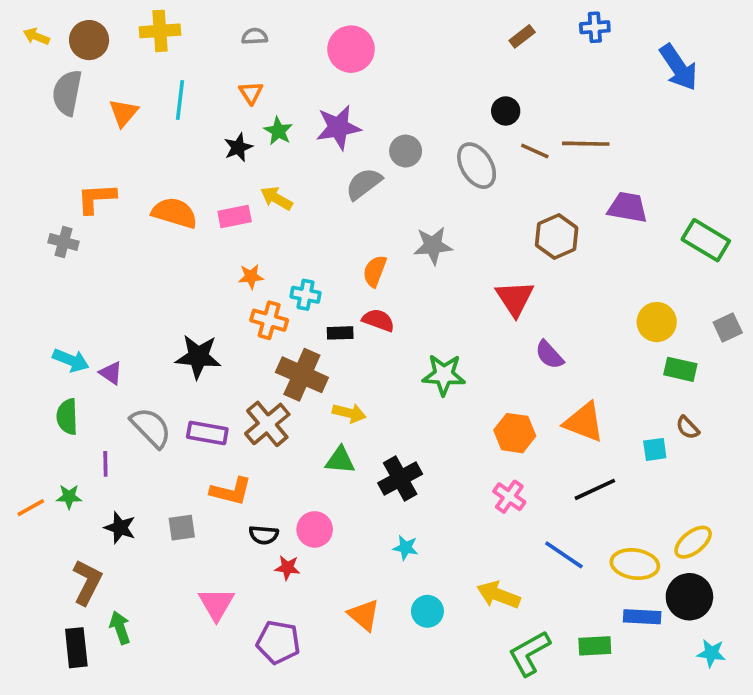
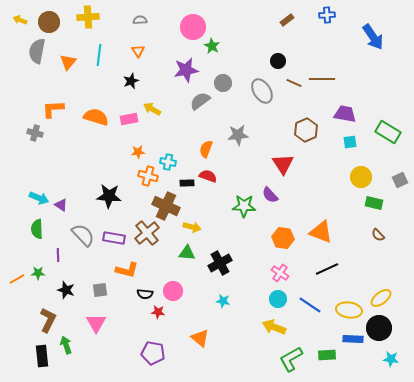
green star: (278, 131) -> (212, 46), moved
purple semicircle: (549, 355) -> (270, 195), moved
cyan square: (655, 449) -> (350, 142), moved
pink triangle: (216, 604) -> (96, 323), moved
cyan circle: (427, 611) -> (278, 299), moved

